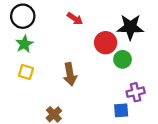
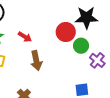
red arrow: (75, 19) -> (25, 37), moved
purple cross: (136, 92) -> (97, 60), moved, turned -35

